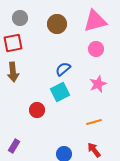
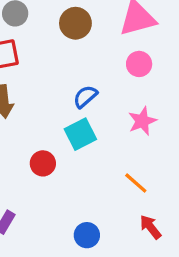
orange line: (94, 122) -> (136, 183), turned 56
red arrow: (94, 150) -> (150, 227), moved

